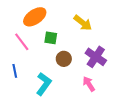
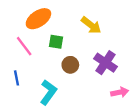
pink arrow: (89, 84) -> (120, 92), moved, turned 112

